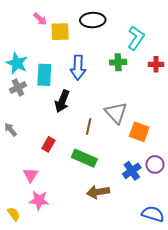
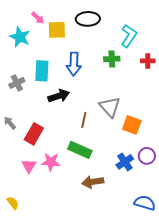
cyan star: (17, 63) -> (20, 37), moved
black arrow: (62, 101) -> (59, 96), turned -130
red rectangle: (48, 144) -> (34, 134), moved, size x1.5
pink star: (39, 200) -> (51, 162), moved

